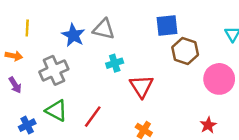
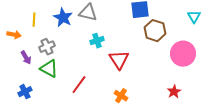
yellow line: (27, 28) -> (34, 20), moved
gray cross: (54, 70) -> (47, 47), size x0.7
purple arrow: (15, 85) -> (26, 58), moved
green triangle: (56, 111) -> (49, 69), moved

